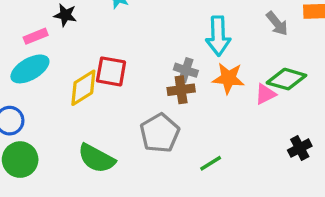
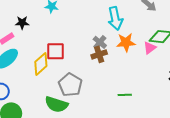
gray cross: (186, 70) -> (100, 42), turned 32
gray pentagon: (160, 133) -> (70, 85), moved
green line: (211, 163) -> (125, 95), turned 40

